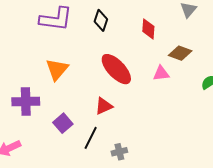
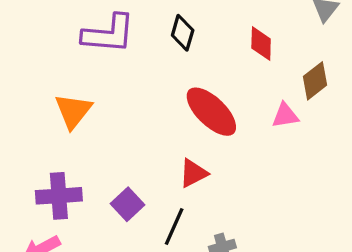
brown diamond: (180, 53) -> (315, 81), turned -55
orange triangle: (57, 69) -> (73, 111), moved
purple cross: (26, 102) -> (59, 196), moved

